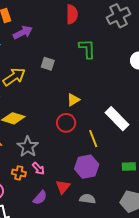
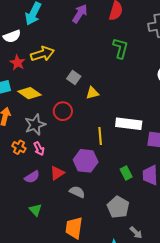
purple arrow: (23, 32) -> (80, 14), moved, turned -48
gray square: (48, 64) -> (74, 78), moved
white rectangle: (117, 119) -> (129, 124), turned -55
red circle: (66, 123) -> (63, 111), moved
green rectangle: (129, 167) -> (126, 173), turned 48

